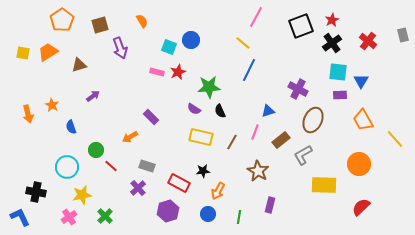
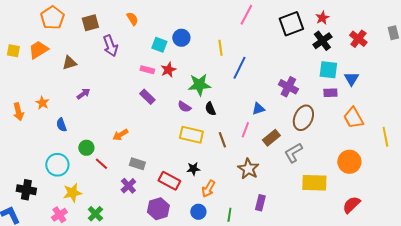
yellow line: (243, 43) -> (220, 48), moved, turned 42
purple rectangle: (151, 117) -> (147, 97), moved
yellow line: (395, 139) -> (385, 137), turned 30
brown line: (232, 142) -> (222, 140), turned -49

